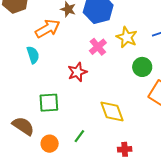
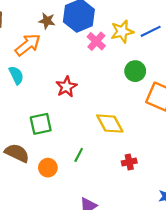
yellow star: (127, 37) -> (122, 32), moved, turned -30
pink cross: (98, 47) -> (96, 41), moved

